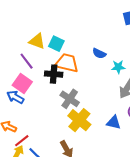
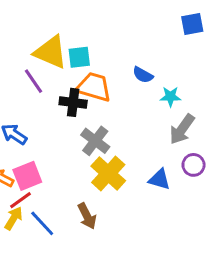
yellow triangle: (37, 41) -> (51, 52), size x1.4
cyan square: (56, 44) -> (79, 57), turned -35
pink square: (22, 84) -> (27, 176), moved, turned 30

